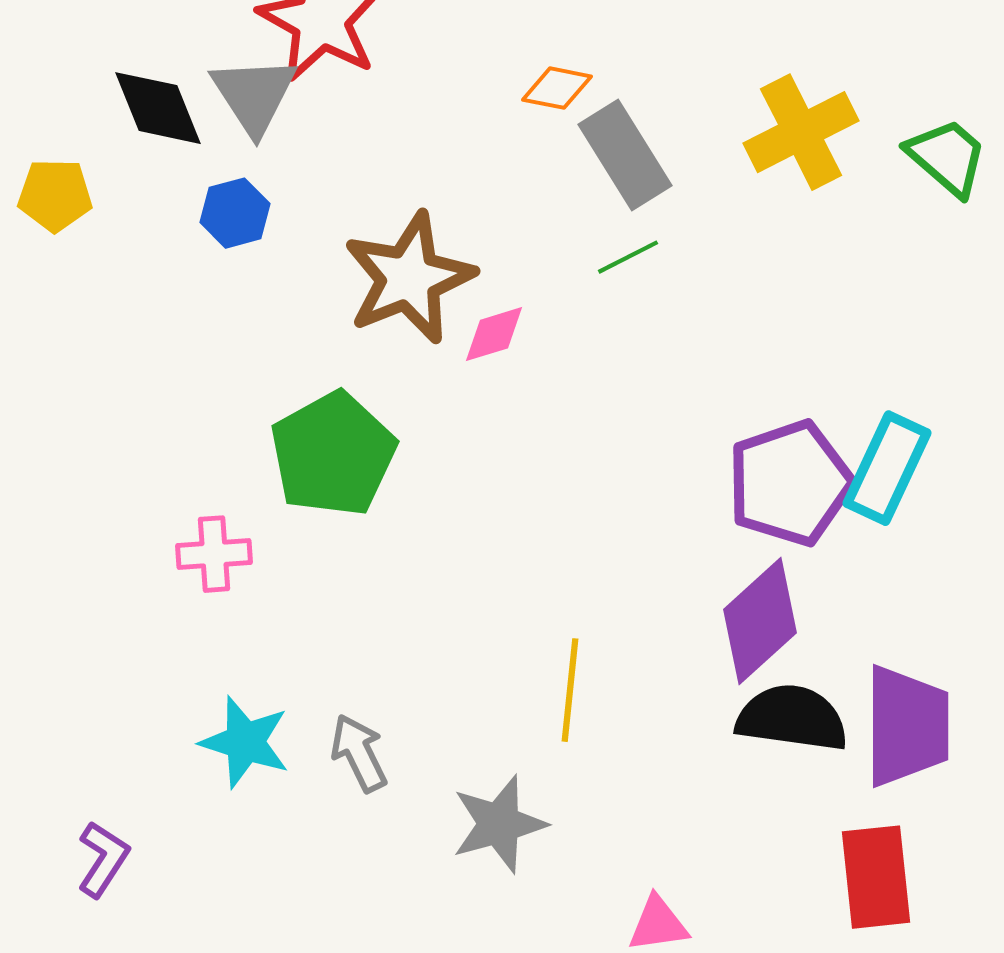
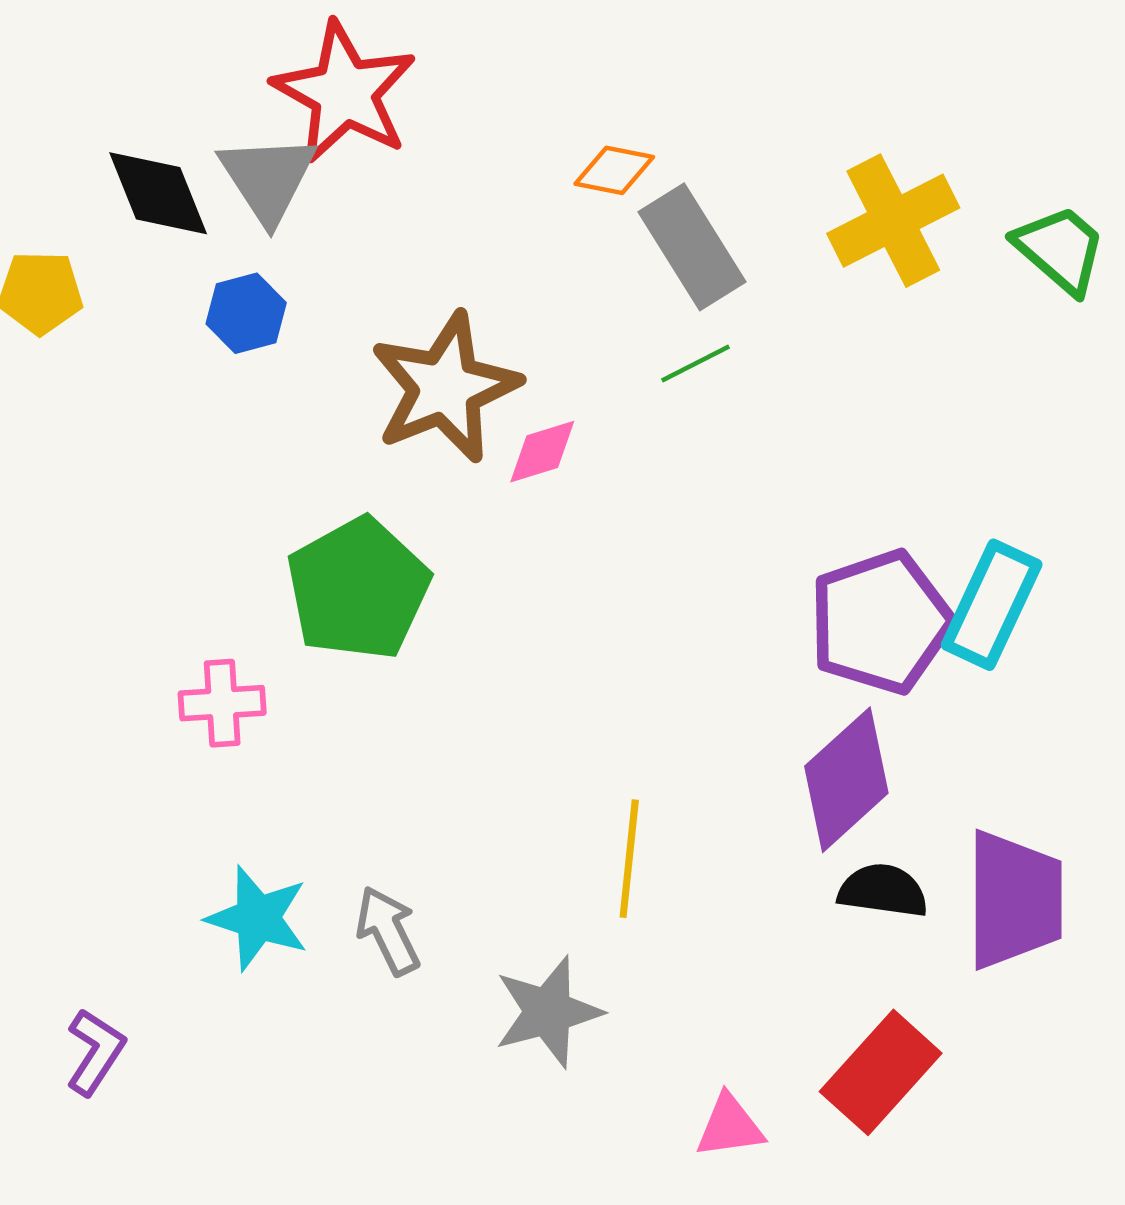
black semicircle: (792, 718) -> (883, 891), size x0.7
red rectangle: (876, 877) -> (881, 1072), moved, turned 48

